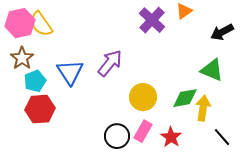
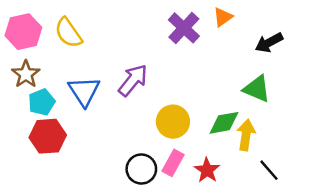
yellow semicircle: (41, 24) -> (68, 33), moved

